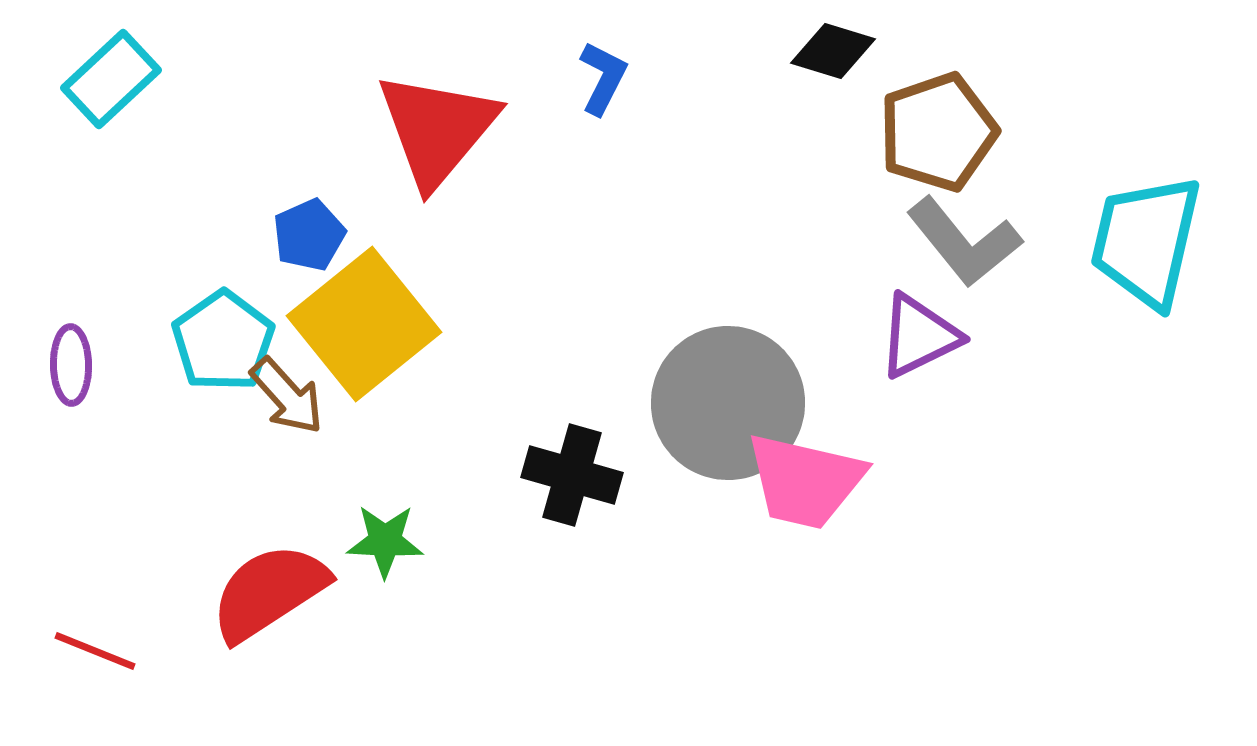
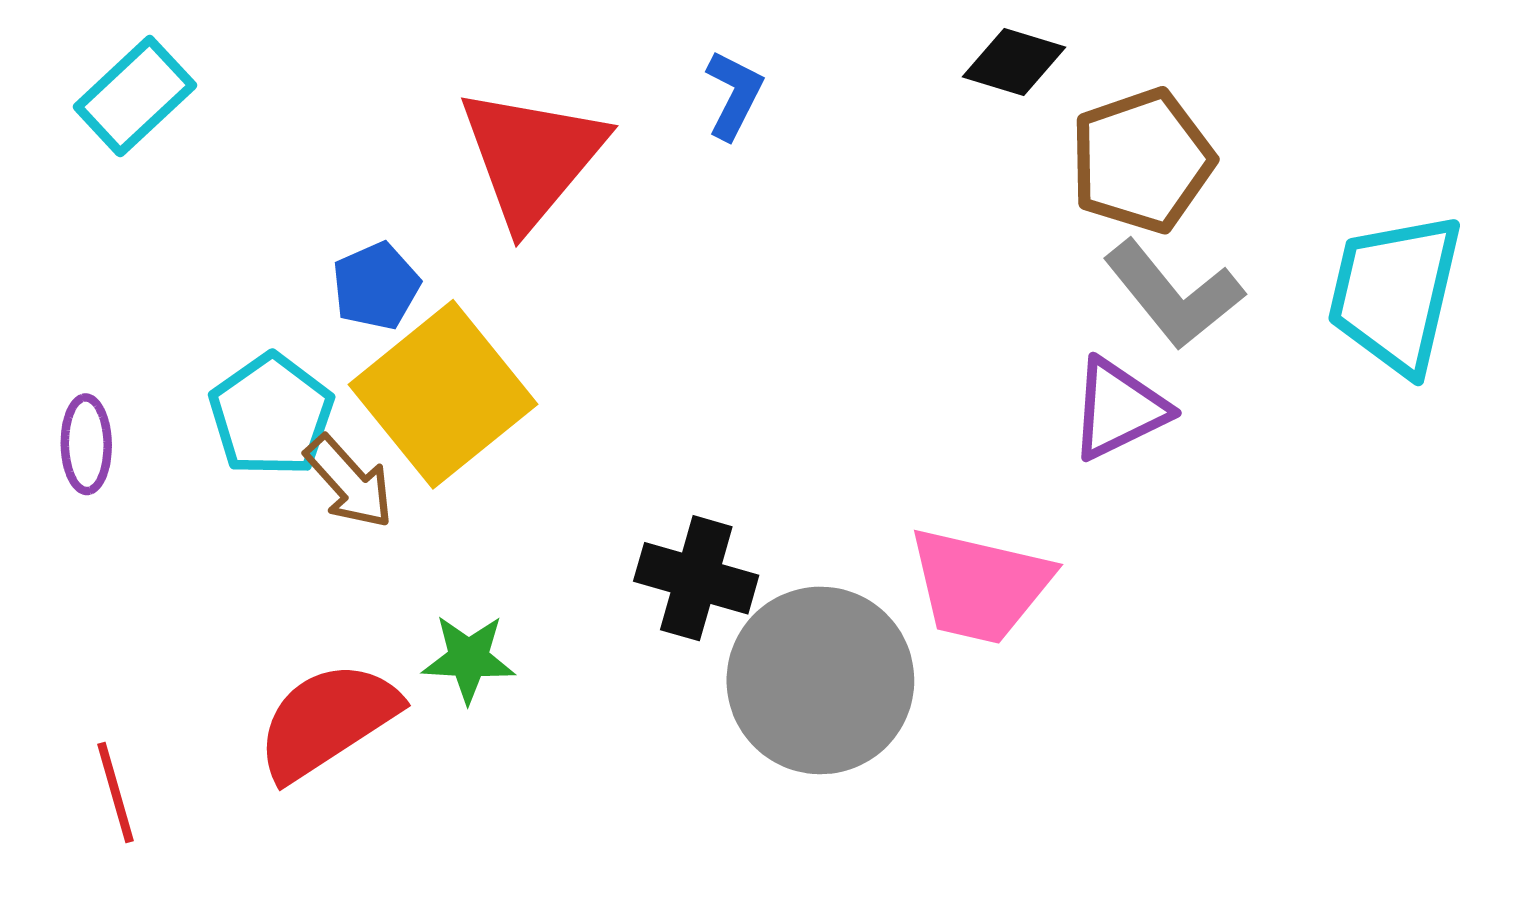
gray circle: (728, 403) -> (820, 680), moved
red line: (95, 651) -> (115, 792), turned 52

